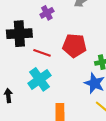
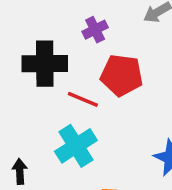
red pentagon: (74, 46) -> (122, 75), moved

